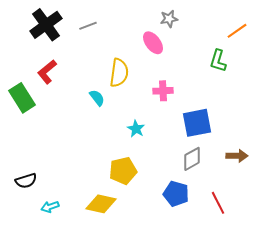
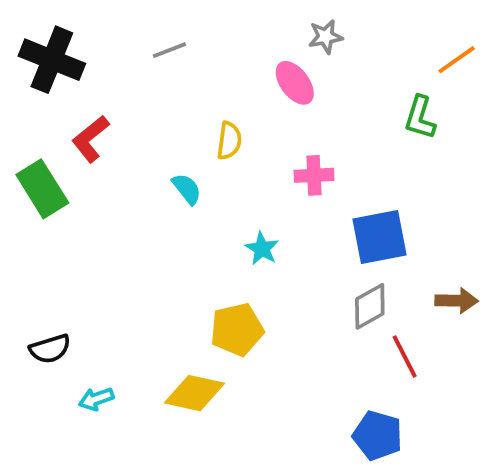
black cross: (46, 25) -> (52, 60), moved, turned -32
yellow semicircle: (119, 73) -> (229, 141), size x0.7
blue pentagon: (176, 194) -> (378, 436), moved
red line: (218, 203) -> (405, 356), moved

